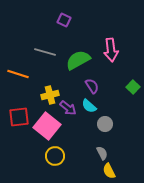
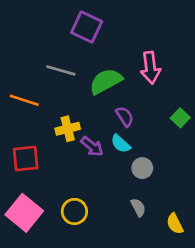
purple square: (64, 20) -> (87, 27), size x1.6
pink square: (47, 126) -> (24, 213), moved
yellow semicircle: (109, 171) -> (175, 224), moved

